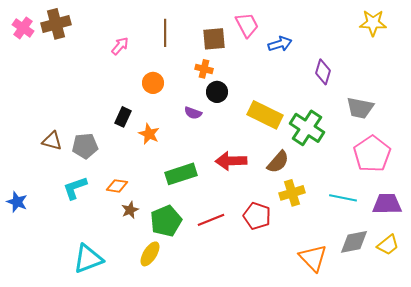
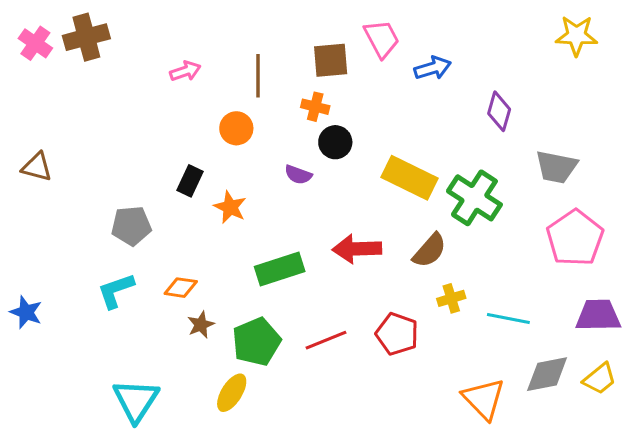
brown line: (165, 33) -> (258, 76), moved
pink arrow: (120, 46) -> (185, 71), turned 30
brown triangle: (52, 141) -> (37, 167), moved
yellow cross: (292, 193) -> (451, 298), size x0.7
cyan line: (343, 198) -> (508, 318), moved
cyan triangle: (88, 259) -> (136, 400), turned -36

